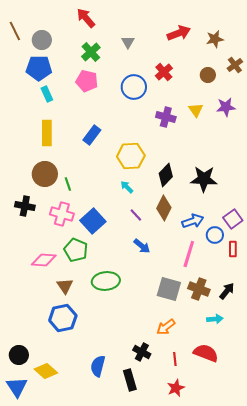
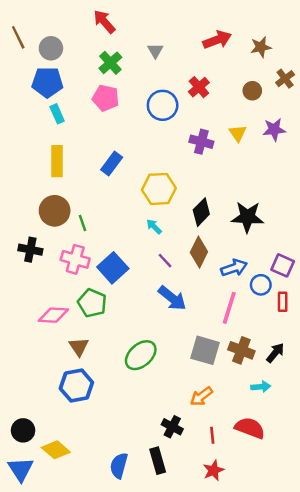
purple square: (233, 219) -> (283, 265), turned -30
blue arrow: (142, 246) -> (172, 298), size x1.4
green ellipse: (106, 281) -> (141, 355), moved, turned -36
blue semicircle: (98, 366) -> (119, 466), moved

